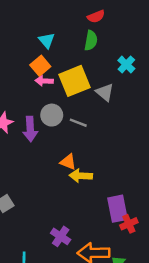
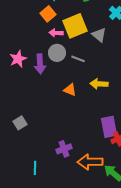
pink arrow: (44, 81) -> (56, 33), moved
yellow arrow: (81, 176) -> (99, 84), moved
purple cross: (61, 236) -> (64, 149), turned 35

